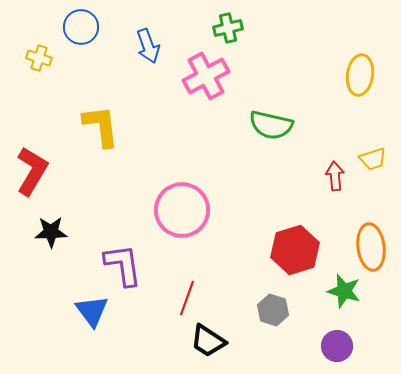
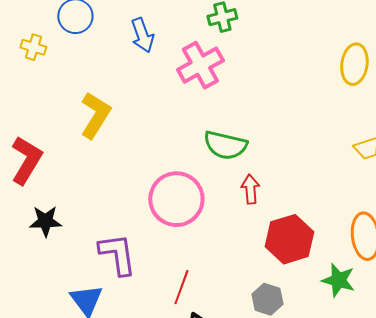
green semicircle: (271, 125) -> (225, 145), moved
yellow L-shape: (101, 126) -> (95, 115), turned 39
red arrow: (335, 176) -> (250, 189), moved

